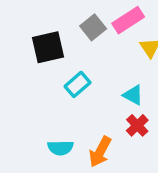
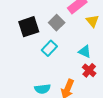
gray square: (93, 27) -> (57, 23), moved

